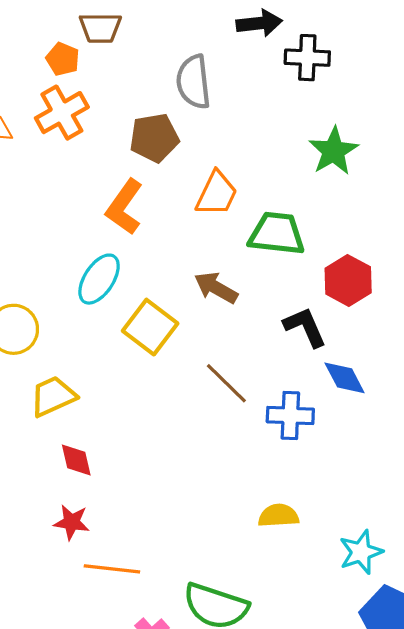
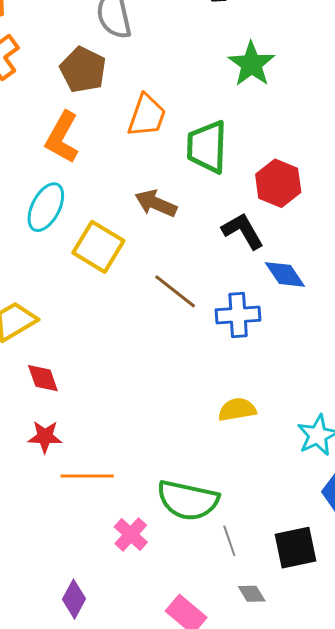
brown pentagon: (154, 138) -> (83, 70), turned -30
green trapezoid: (277, 234) -> (207, 147), turned -88

